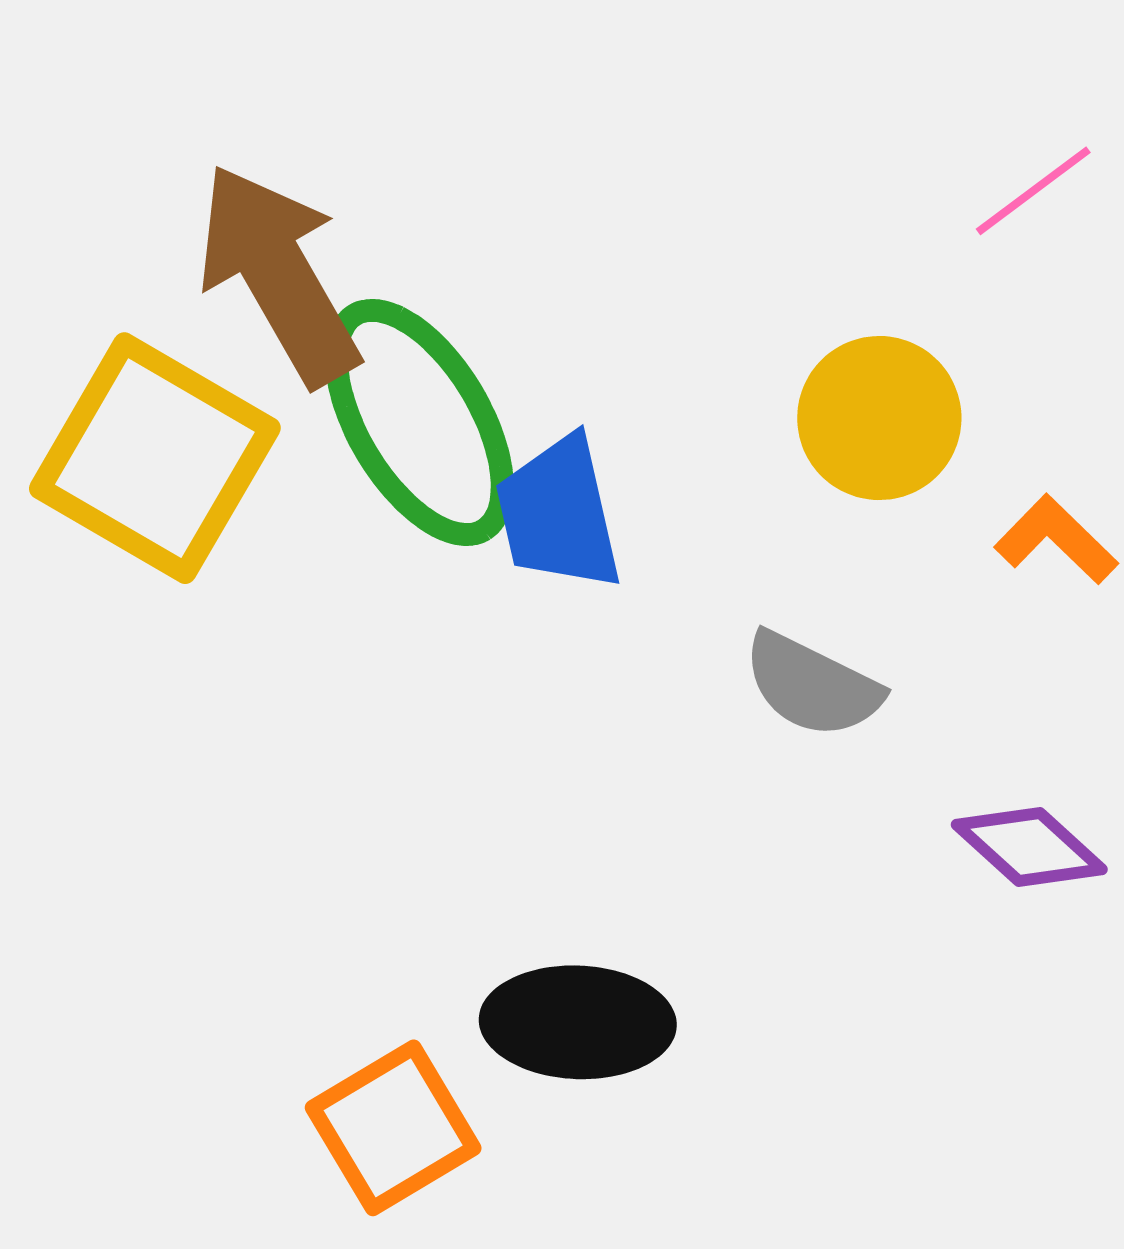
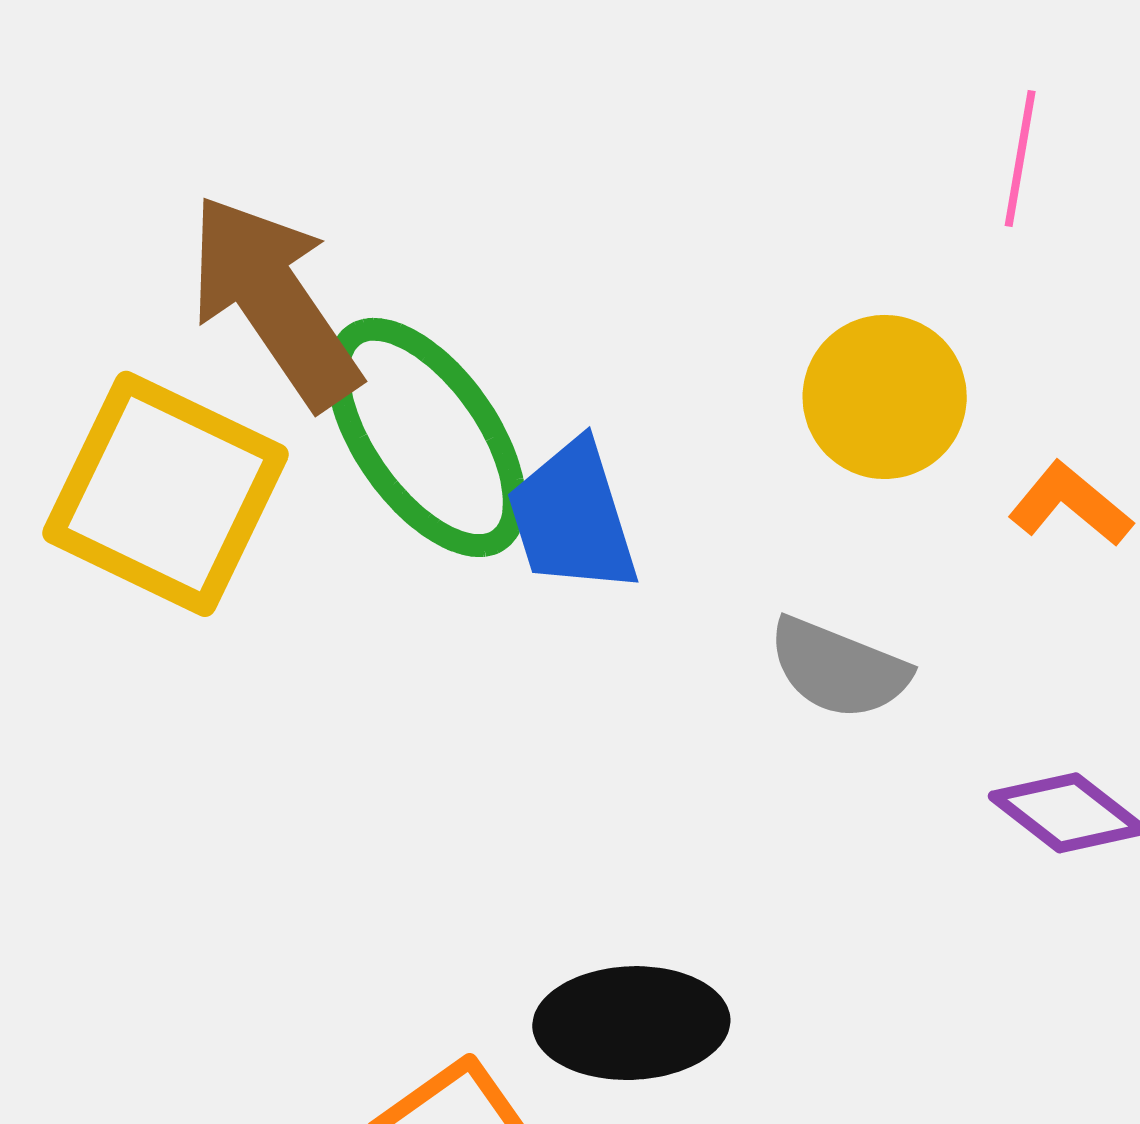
pink line: (1033, 191) -> (1020, 158), turned -39

